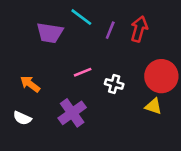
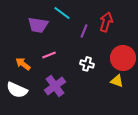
purple line: (110, 30) -> (84, 31), moved
pink line: (83, 72) -> (49, 55), moved
white semicircle: (22, 118) -> (17, 90), size x1.5

